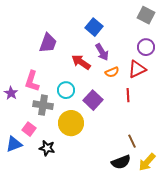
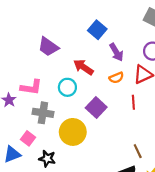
purple trapezoid: (48, 43) -> (48, 47), turned 105
purple arrow: (102, 52) -> (116, 52), moved
pink L-shape: (32, 81) -> (31, 87), turned -100
cyan circle: (66, 90) -> (67, 87), moved

